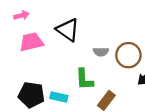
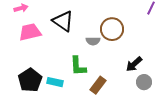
brown circle: (128, 55) -> (112, 29), moved
black pentagon: (31, 95) -> (30, 80), turned 30

